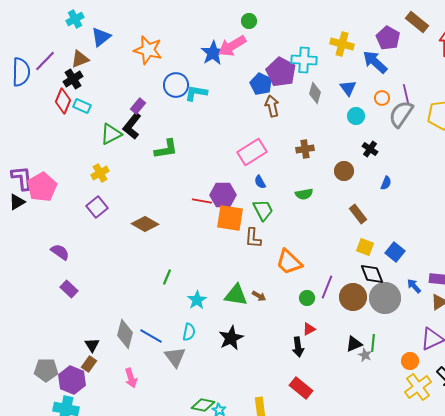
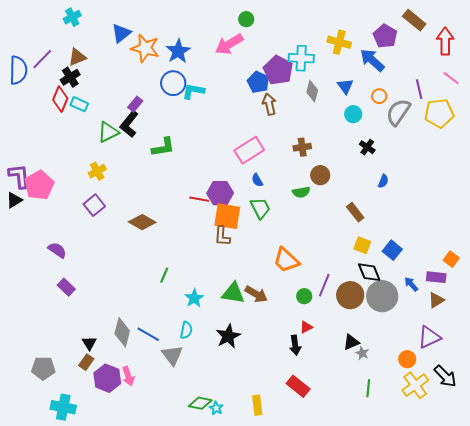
blue triangle: (101, 37) -> (121, 33), moved
blue star: (213, 53) -> (178, 51), moved
purple line: (406, 94) -> (419, 89), moved
brown circle: (344, 171) -> (320, 175), moved
brown L-shape: (253, 238) -> (222, 236), moved
brown arrow: (259, 296) -> (256, 294), size x1.6
green line: (373, 343) -> (368, 388), moved
purple hexagon: (72, 380) -> (107, 378), moved

